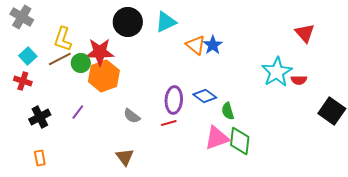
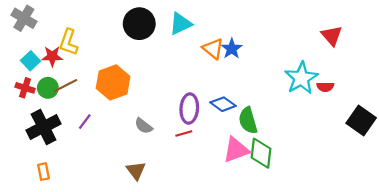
red star: (100, 52) -> (52, 56), moved, size x0.7
brown line: (60, 59) -> (65, 86), moved
green circle: (81, 63) -> (48, 88), moved
green semicircle: (228, 111) -> (248, 120), size x1.4
black cross: (40, 117) -> (44, 127), size x1.4

